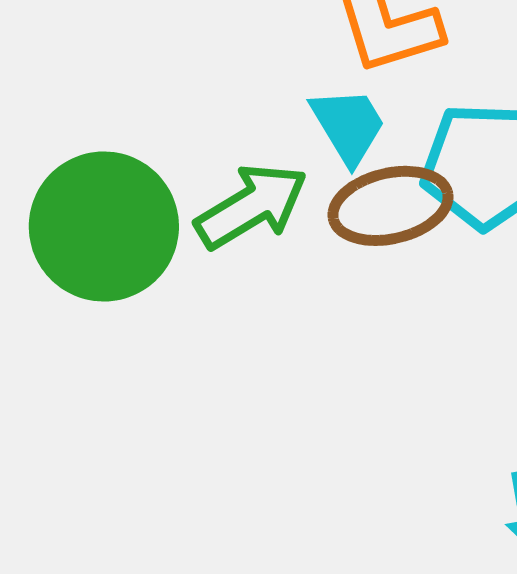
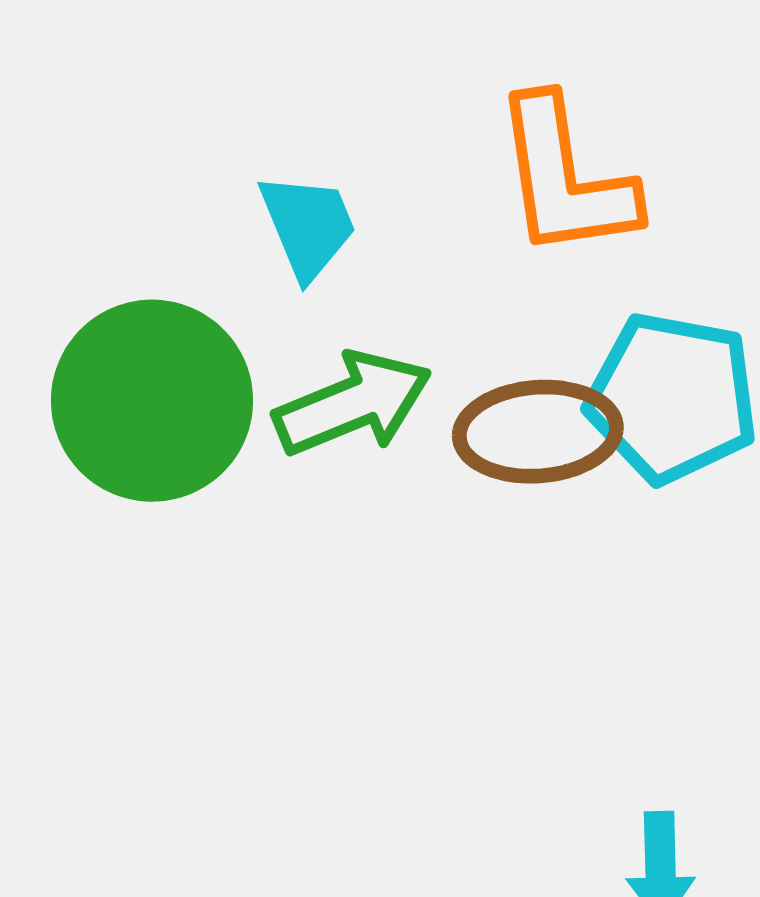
cyan trapezoid: (348, 126) -> (308, 226), moved

